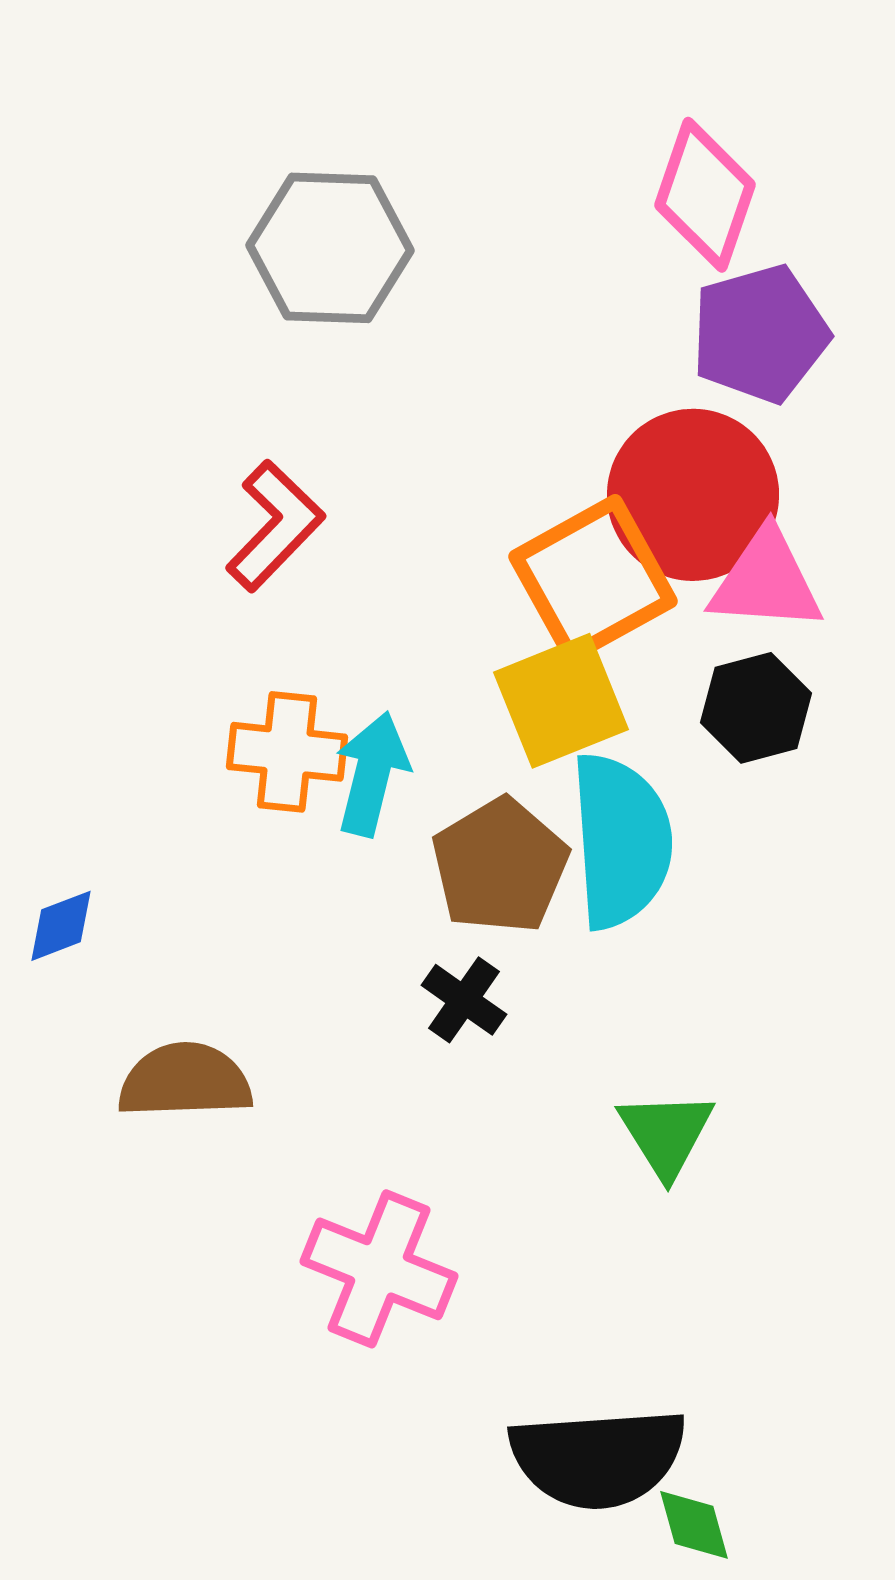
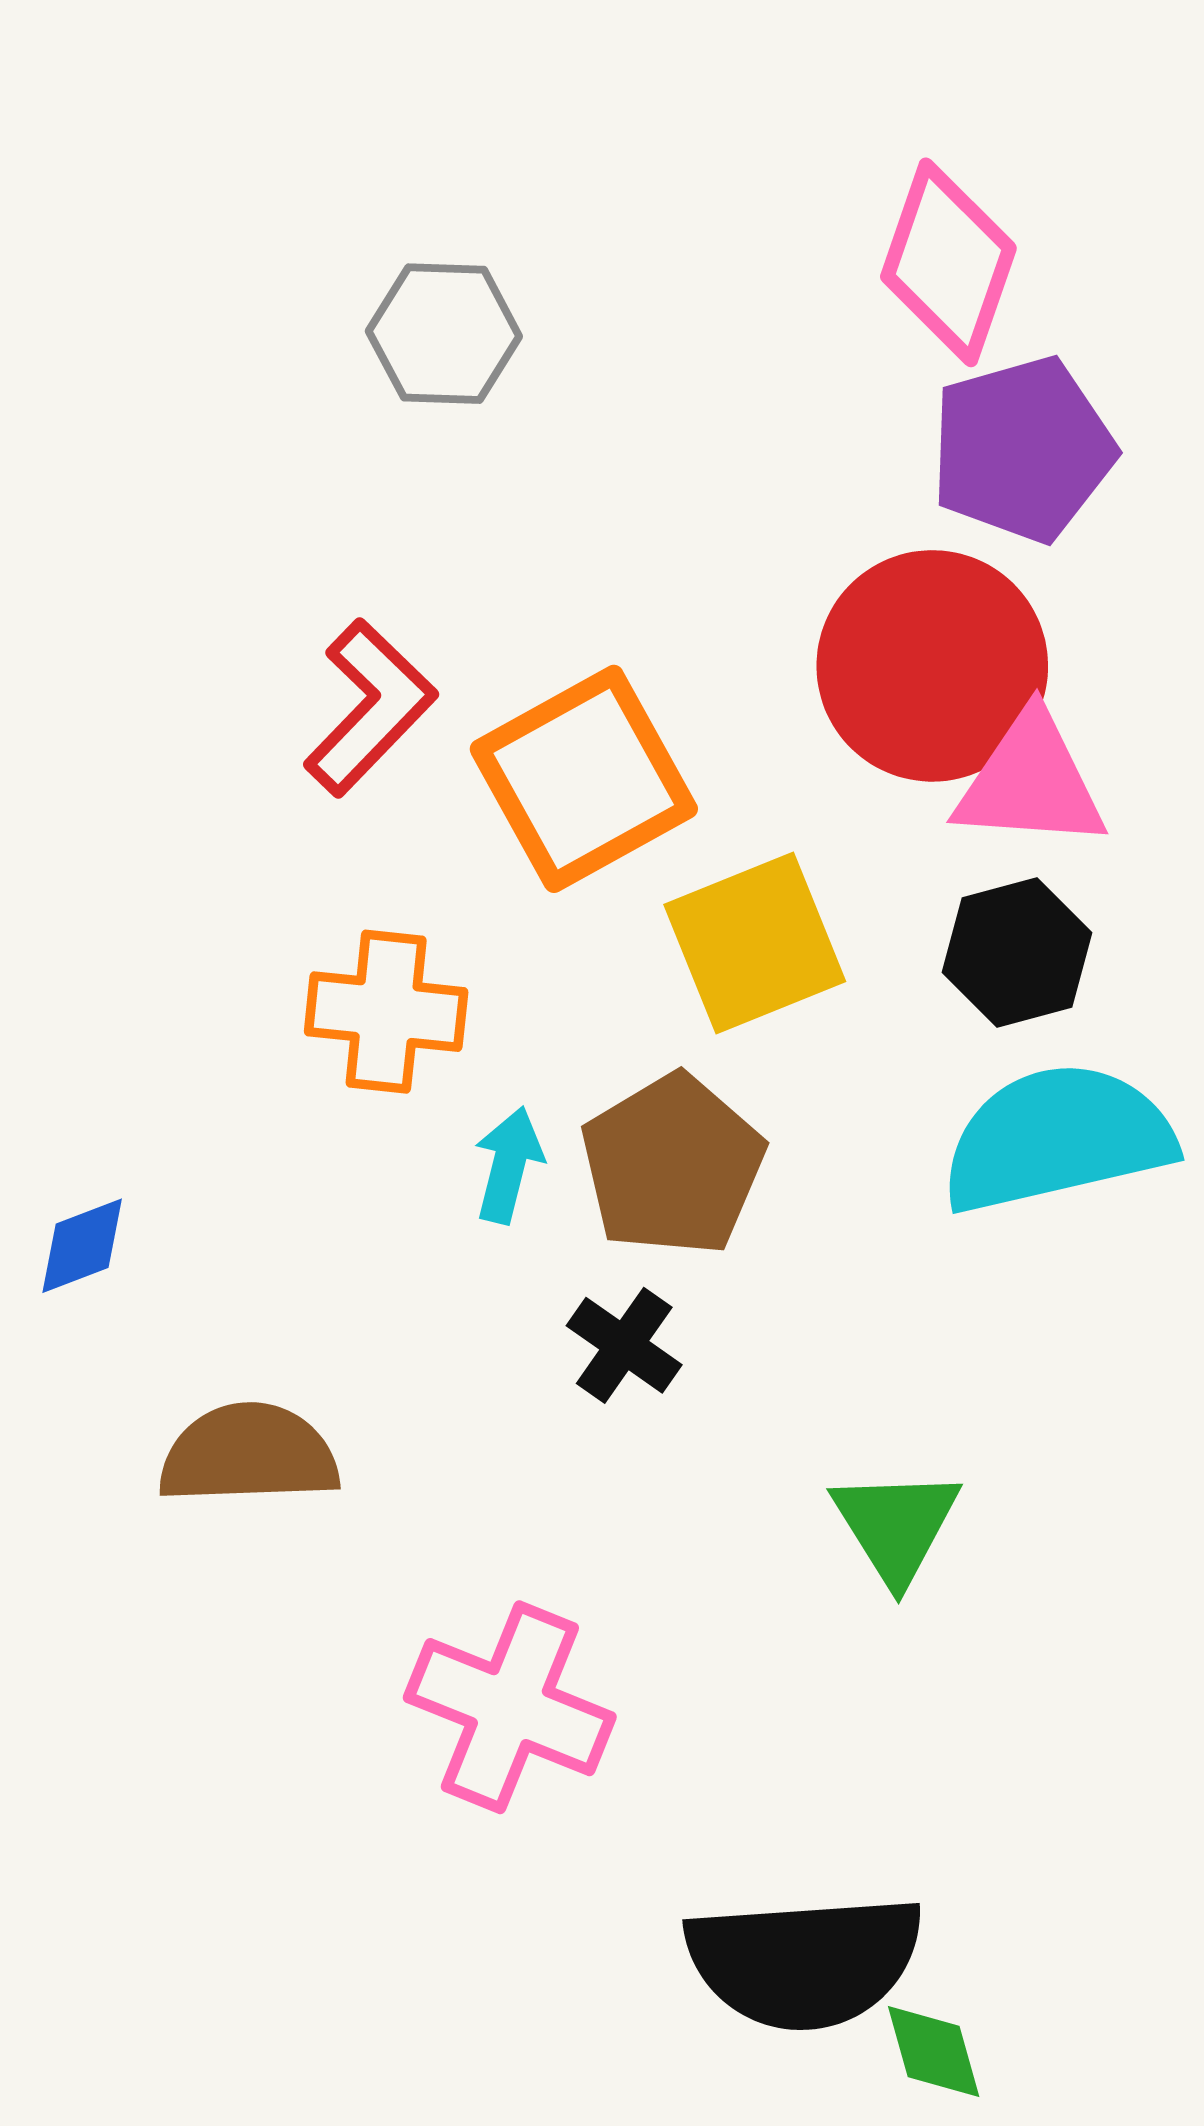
gray hexagon: (330, 248) -> (444, 334), size x0.7
orange square: (593, 579) -> (584, 779), moved
cyan arrow: (372, 774) -> (509, 1165), moved, size x0.7
cyan semicircle: (621, 841) -> (1057, 1138), moved, turned -99

